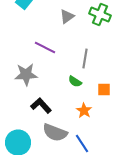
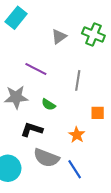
green semicircle: (75, 82) -> (48, 105), moved
black L-shape: (41, 106) -> (32, 130), turned -30

